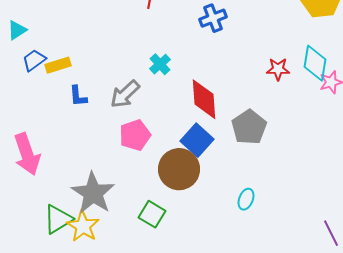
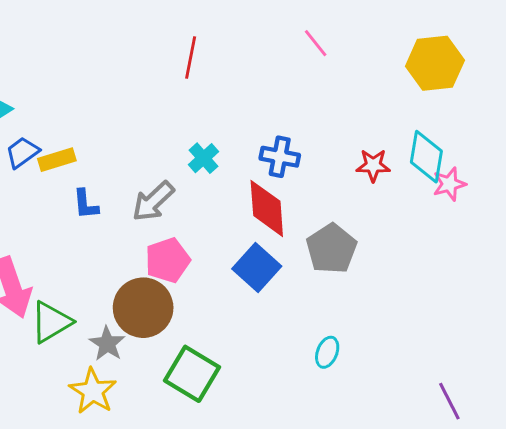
blue cross: (213, 18) -> (280, 157), moved, turned 32
brown circle: (179, 169) -> (143, 308), moved
gray star: (93, 193) -> (107, 344), size x0.6
green square: (152, 214) -> (192, 374), size x1.4
green triangle: (58, 219) -> (51, 322), moved

